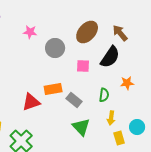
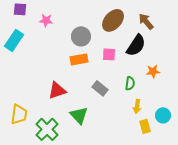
pink star: (30, 32) -> (46, 20), moved
orange rectangle: (53, 89) -> (79, 59), moved
green triangle: (81, 127) -> (79, 115), moved

